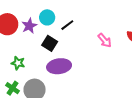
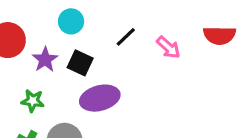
black line: (67, 25) -> (126, 37), moved
purple star: (29, 26) -> (45, 60), moved

